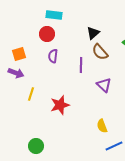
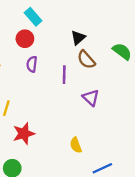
cyan rectangle: (54, 15) -> (33, 17), turned 42
red star: (60, 105) -> (24, 134), moved
yellow semicircle: (102, 126) -> (76, 145), moved

